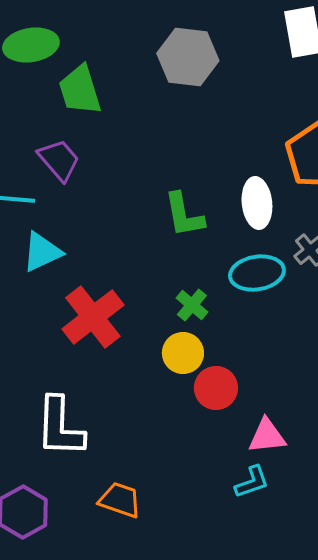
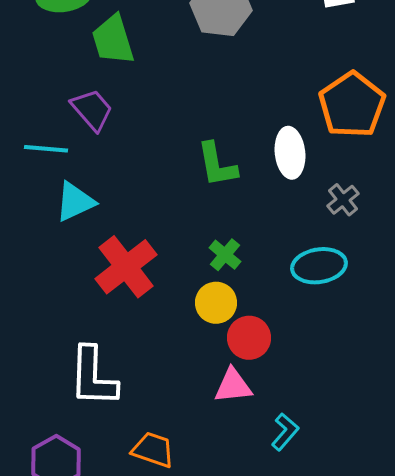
cyan ellipse: (257, 273) -> (319, 266), moved
pink triangle: (267, 436) -> (233, 386), moved
cyan L-shape: (252, 482) -> (285, 432), turned -30

